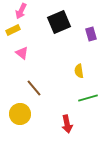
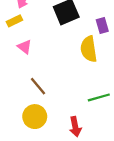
yellow semicircle: (79, 71) -> (89, 49), moved, size x1.6
yellow circle: (20, 114) -> (35, 117), moved

